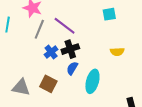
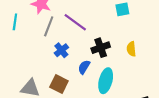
black cross: (70, 49) -> (101, 48), moved
yellow semicircle: (117, 52) -> (131, 49), turned 88

